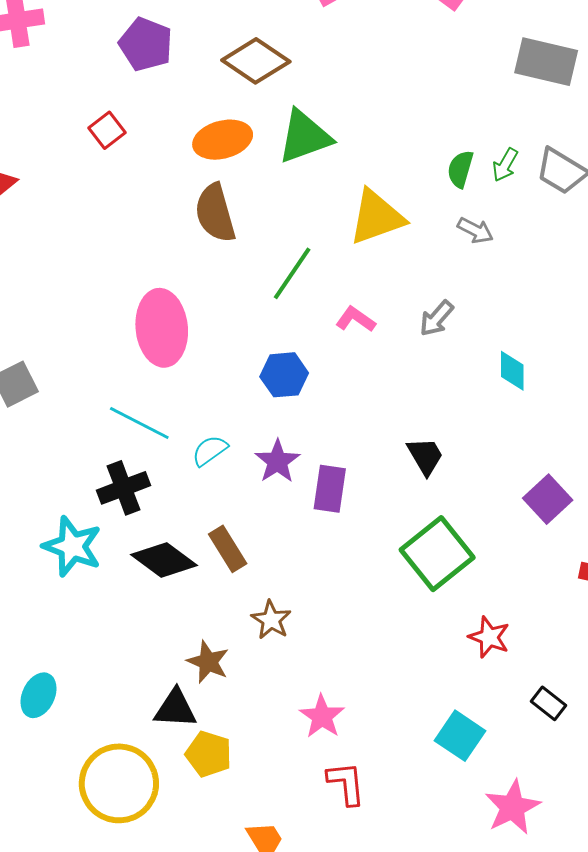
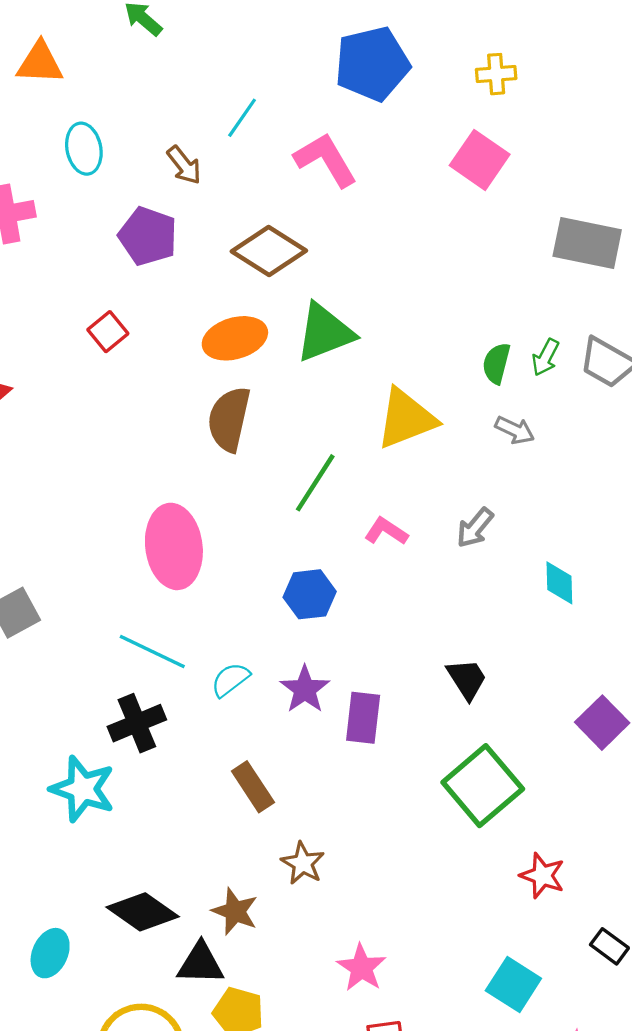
brown semicircle: (215, 213) -> (229, 419), turned 30
black diamond: (164, 560) -> (143, 912), moved

